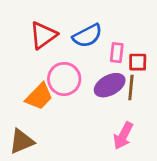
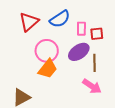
brown line: (131, 87) -> (94, 63), moved
orange trapezoid: (39, 96) -> (48, 69), moved
pink arrow: (123, 136) -> (92, 86), turned -78

